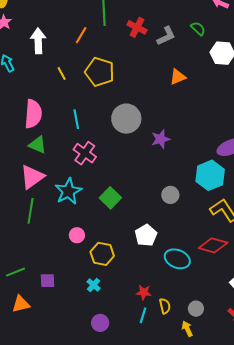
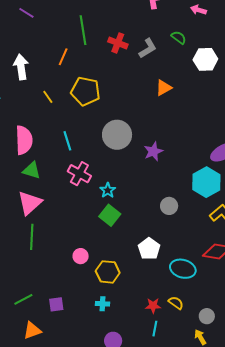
cyan star: (68, 191) -> (108, 190), moved, size x0.6
cyan cross: (94, 285) -> (102, 304), turned -32
yellow semicircle: (165, 306) -> (176, 303), moved, turned -35

